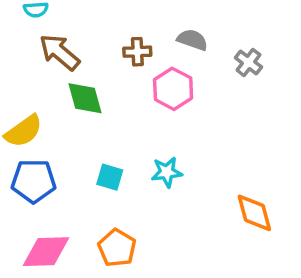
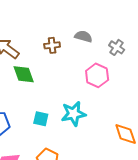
pink hexagon: (173, 89) -> (97, 75), moved
cyan star: (167, 172) -> (73, 114), size x1.4

